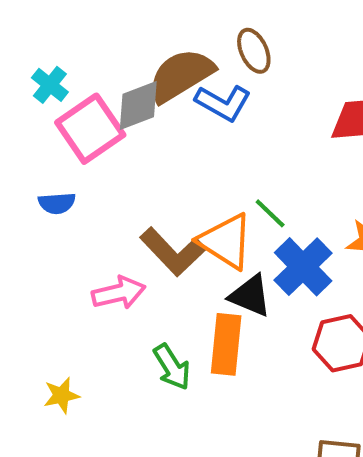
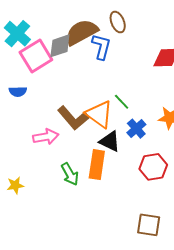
cyan cross: (50, 85) -> (17, 34), size x1.5
blue L-shape: (223, 103) -> (101, 47), turned -108
blue cross: (303, 267) -> (136, 129), size x0.7

